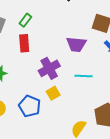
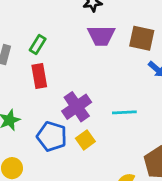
purple trapezoid: (76, 44) -> (101, 36), moved
blue pentagon: (30, 106) -> (52, 136), moved

